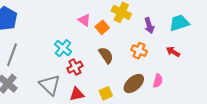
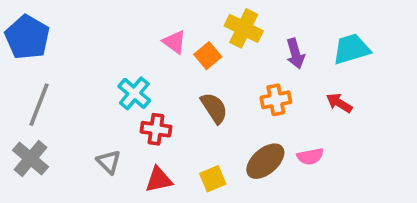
orange cross: (139, 51) -> (276, 100), turned -35
red cross: (75, 67) -> (156, 129), turned 35
pink semicircle: (158, 81) -> (310, 156), turned 64
gray triangle: (50, 85) -> (109, 162), size x0.6

